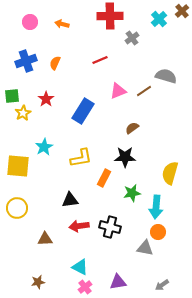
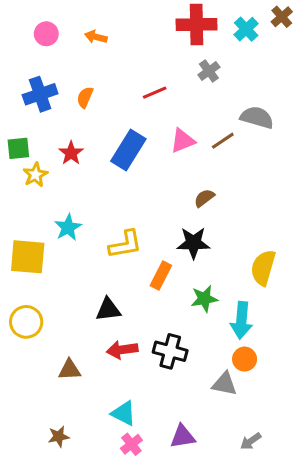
red cross: (110, 16) -> (197, 24), moved
gray cross: (132, 38) -> (209, 71), moved
blue rectangle: (83, 111) -> (128, 150), moved

